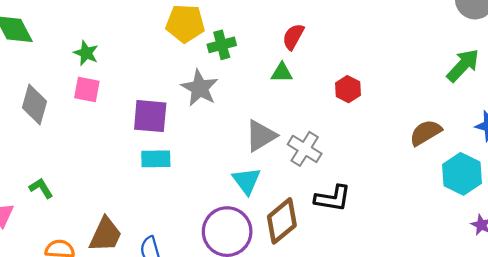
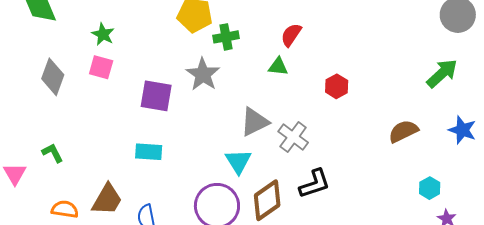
cyan rectangle: (156, 159) -> (149, 152), moved
cyan hexagon: (462, 174) -> (430, 188), moved, size x0.6
black L-shape: (333, 198) -> (315, 184), turned -32

